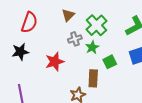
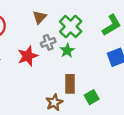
red star: (55, 62) -> (28, 56), moved
green square: (110, 62) -> (92, 97), moved

